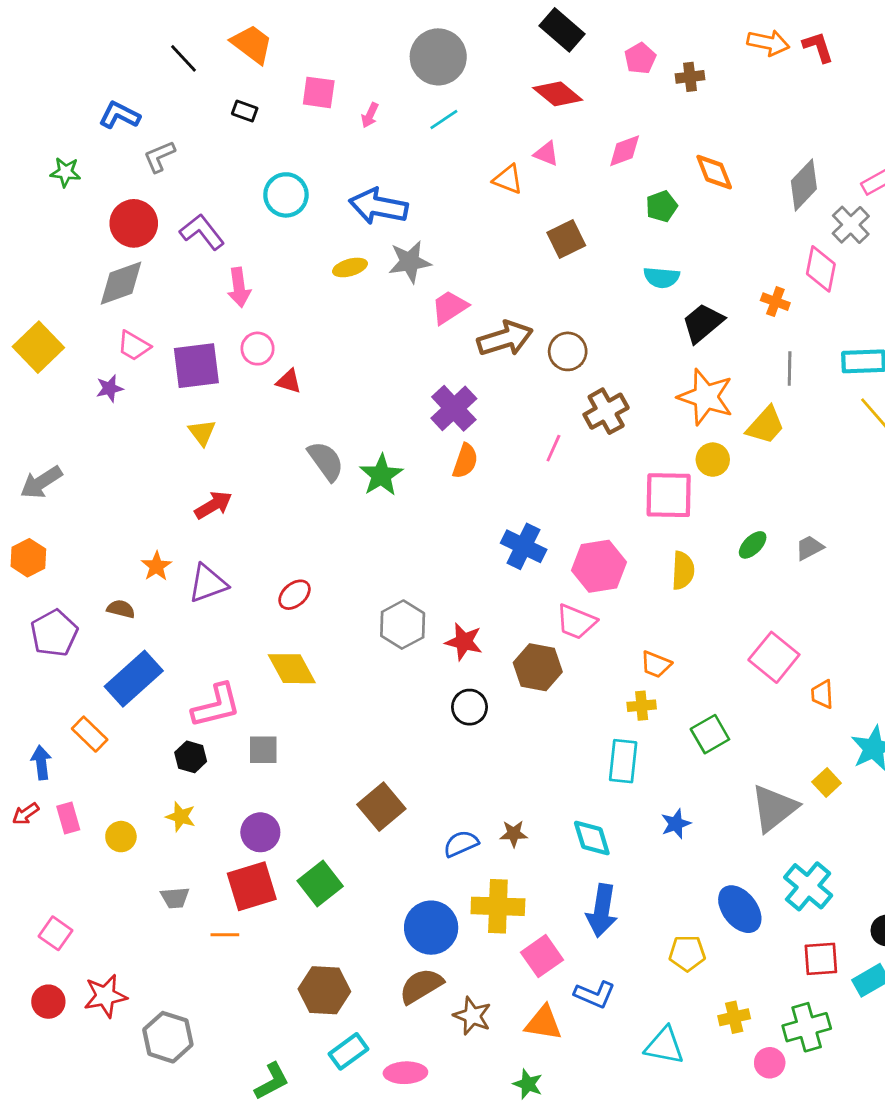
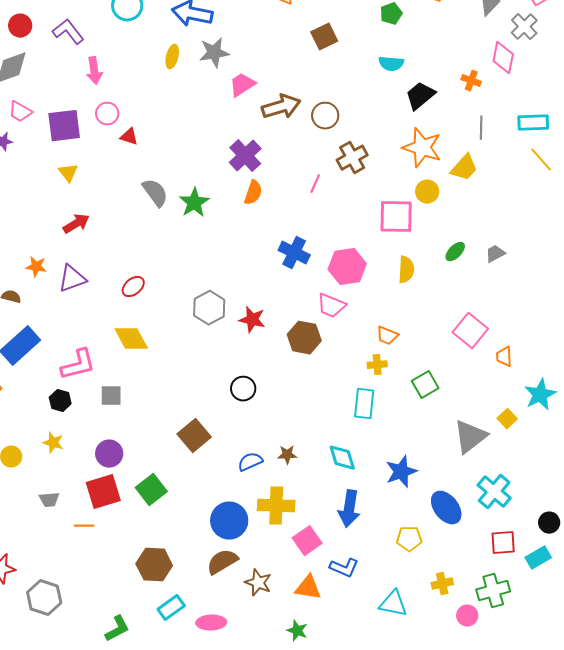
red circle: (134, 223) -> (20, 26), size x0.7
yellow ellipse: (350, 267) -> (172, 57), turned -60
orange star: (156, 566) -> (36, 267), turned -30
black circle: (469, 707) -> (243, 389), moved
blue star: (676, 824) -> (401, 472), moved, size x1.5

